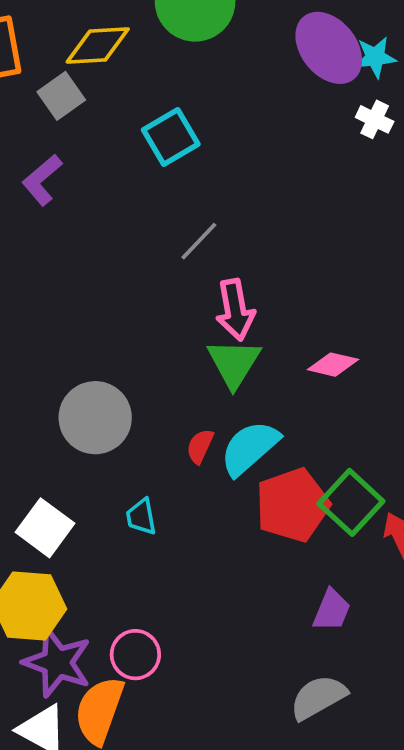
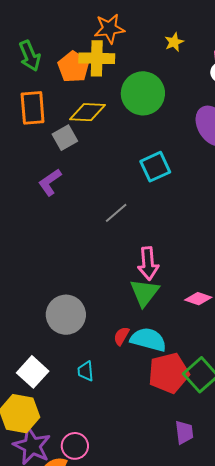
cyan square: (171, 137) -> (155, 167), moved
gray line: (199, 241) -> (116, 213), moved
cyan semicircle: (250, 448) -> (148, 340), turned 51
purple trapezoid: (332, 610) -> (184, 432), turned -35

